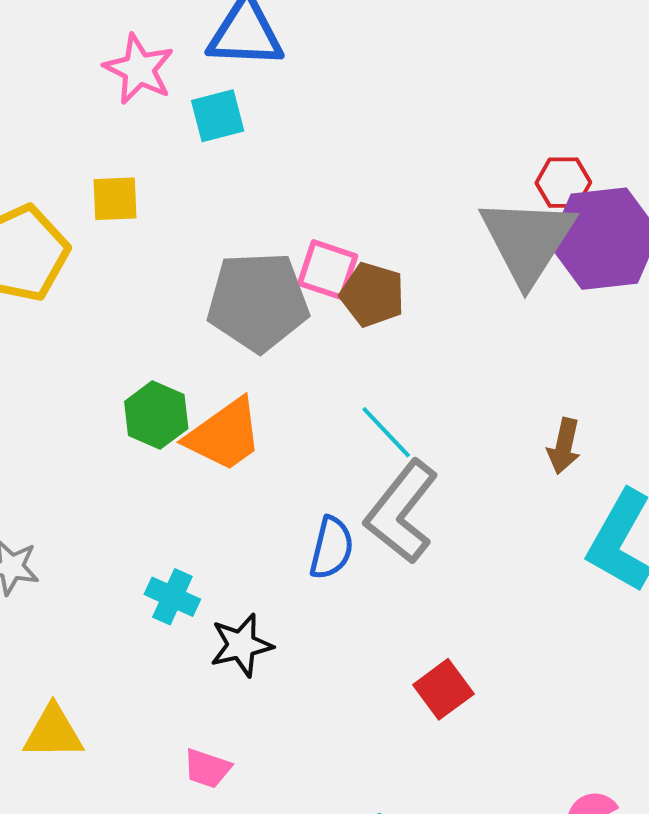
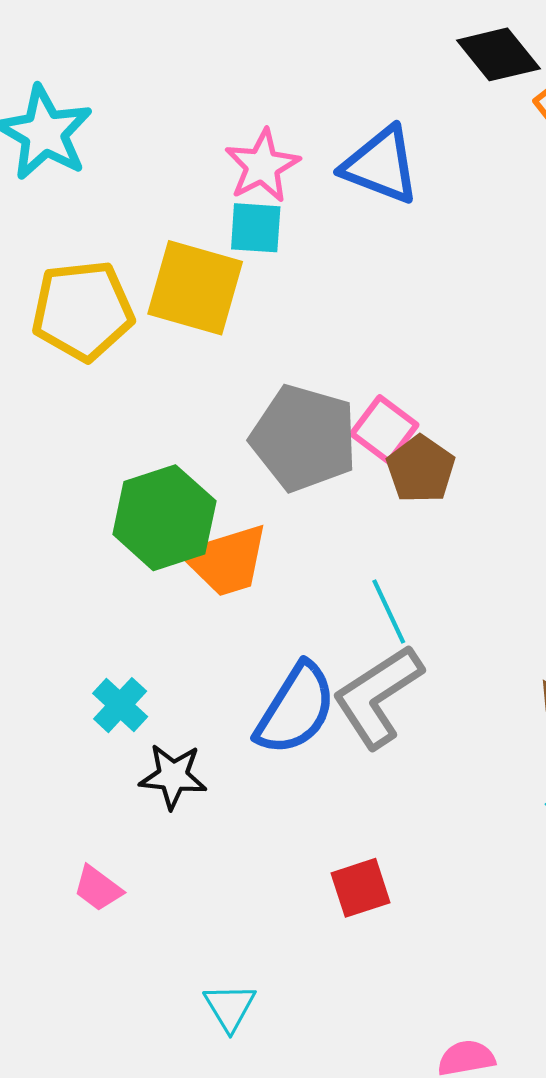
cyan square: (218, 116) -> (256, 228), moved
yellow square: (115, 199) -> (195, 288), size x1.8
green hexagon: (156, 415) -> (164, 518), size x1.5
blue semicircle: (332, 548) -> (296, 709), size x1.5

